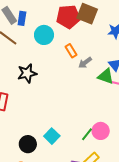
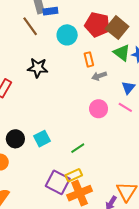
blue rectangle: (22, 18) -> (50, 11), turned 56
green triangle: (106, 76) -> (122, 53), moved
pink circle: (101, 131) -> (99, 109), moved

